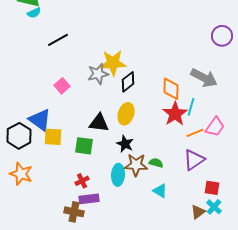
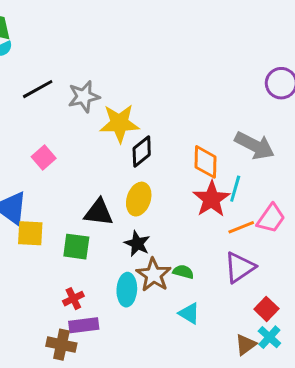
gray star: (98, 74) -> (84, 97), moved
brown star: (136, 165) -> (154, 275), turned 30
red square: (212, 188) -> (266, 309), turned 35

